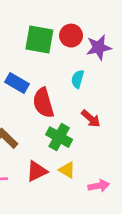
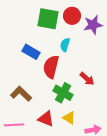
cyan semicircle: (78, 79) -> (65, 45), moved
red semicircle: (43, 103) -> (51, 67), turned 30
red triangle: (37, 171) -> (46, 119), turned 48

